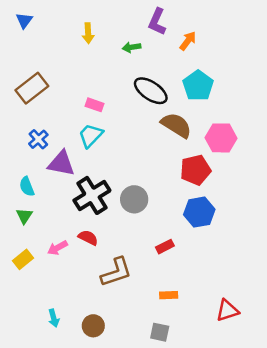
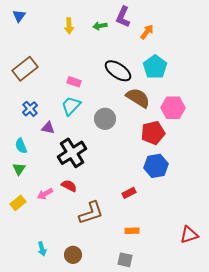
green arrow: (132, 47) -> (100, 26), moved
purple triangle: (61, 164) -> (48, 128), size x0.6
gray circle: (134, 199) -> (105, 119), moved
red triangle: (227, 310) -> (189, 235), moved

